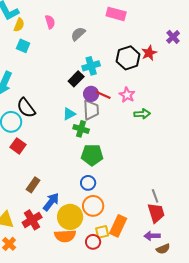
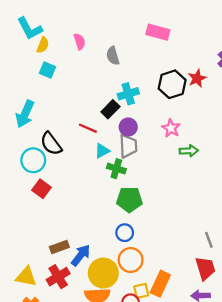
gray semicircle: (78, 34) -> (113, 56), turned -63
red line: (103, 95) -> (88, 128), moved
brown rectangle: (33, 185) -> (59, 247), moved, turned 35
gray line: (155, 196) -> (209, 240), moved

